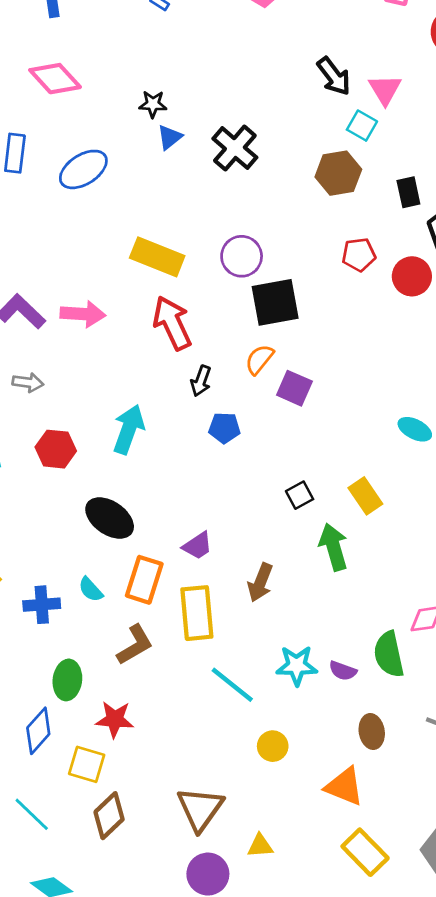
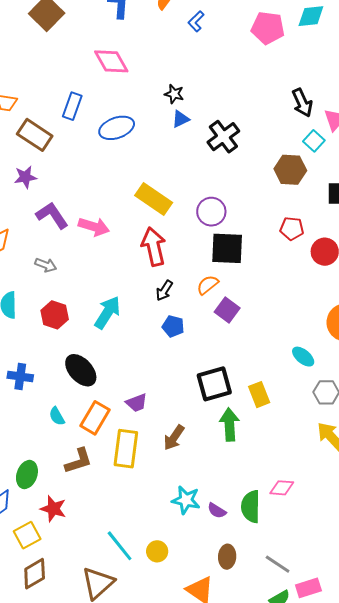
black square: (300, 495) -> (214, 384), size x1.8
blue cross: (42, 605) -> (20, 376), moved
cyan line: (232, 685) -> (120, 546), moved
yellow square: (87, 764) -> (27, 535), turned 32

